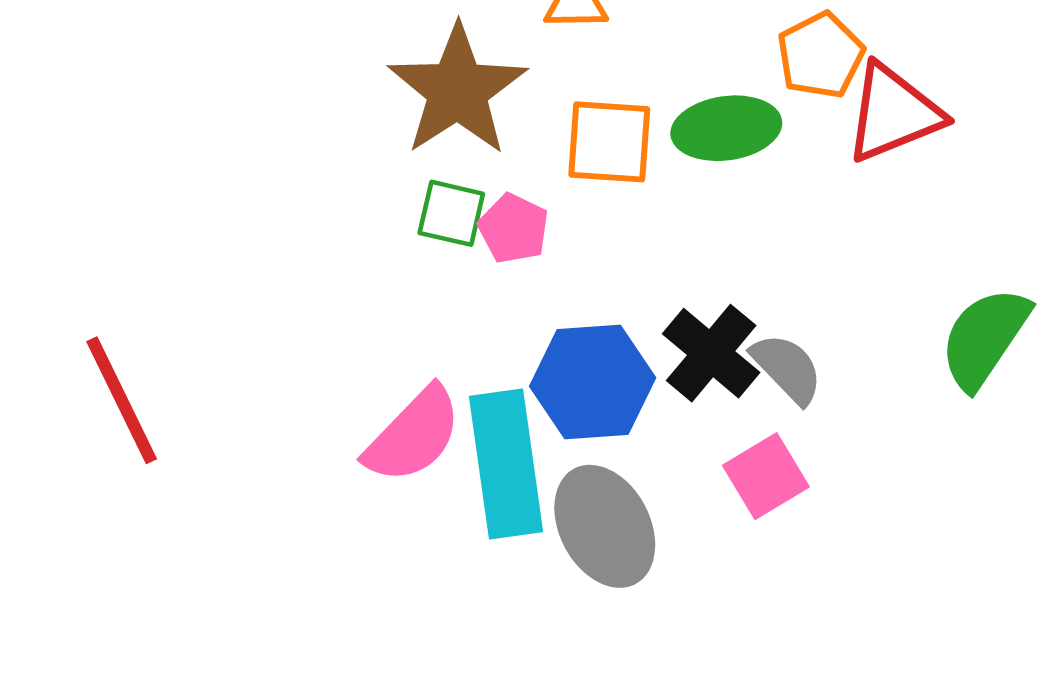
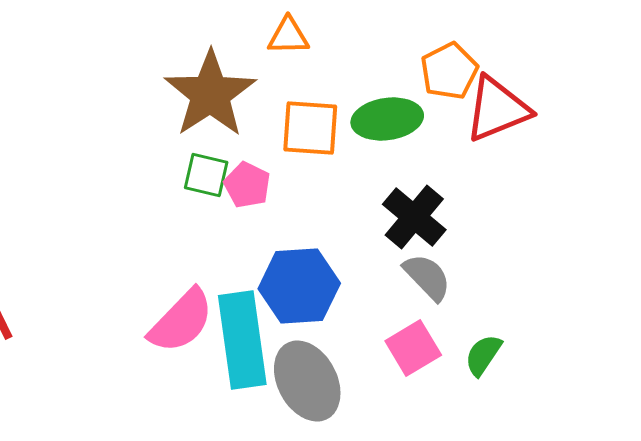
green semicircle: (985, 338) -> (483, 355), moved, size x0.6
black cross: (711, 353) -> (414, 217), moved

